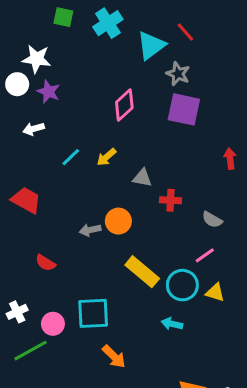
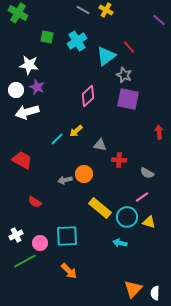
white circle: (17, 84) -> (16, 90), moved
white arrow: (34, 129) -> (27, 112), size x1.6
cyan line: (71, 157) -> (57, 139), moved
orange arrow: (114, 357) -> (69, 271), moved

